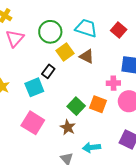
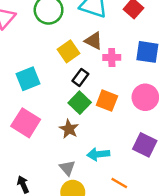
yellow square: (65, 52) -> (68, 51), moved
black rectangle: (48, 71) -> (80, 77), moved
pink cross: (113, 83) -> (112, 57), moved

